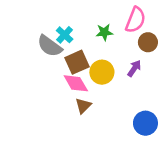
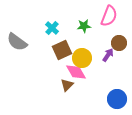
brown circle: (148, 42) -> (119, 43), moved
gray semicircle: (50, 46) -> (17, 42), moved
pink diamond: (76, 83) -> (76, 72), moved

